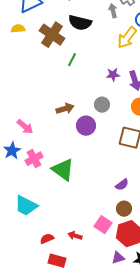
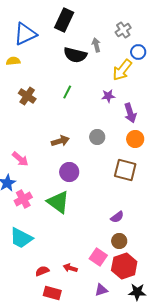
gray arrow: (113, 11) -> (96, 45), moved
brown cross: (52, 35) -> (27, 96), moved, size x0.7
purple star: (113, 75) -> (108, 96), moved
purple circle: (86, 126) -> (69, 172), moved
pink cross: (34, 159) -> (23, 199), moved
purple triangle: (118, 258) -> (101, 290), moved

